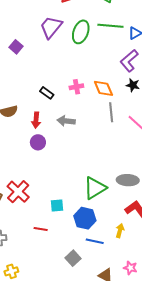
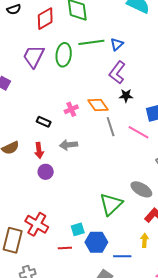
gray ellipse: (128, 180) -> (141, 189), turned 40
blue hexagon: (85, 218) -> (96, 242), moved
red line: (41, 229) -> (65, 248), moved

